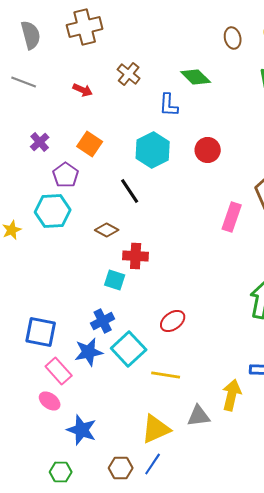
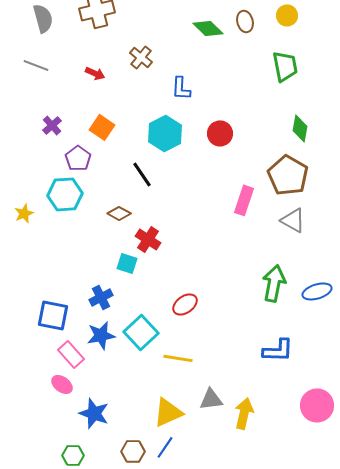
green diamond: (196, 77) -> (208, 28), moved
red cross: (136, 256) -> (148, 239), turned 30
blue cross: (103, 321) -> (101, 297), moved
yellow arrow: (232, 395) -> (244, 413), moved

